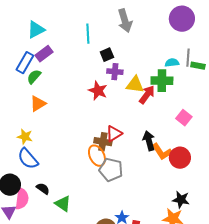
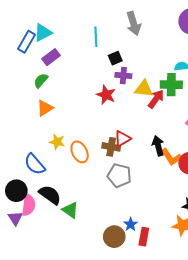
blue rectangle: (25, 63) -> (27, 42), moved
yellow star: (25, 137) -> (57, 142), moved
orange ellipse: (97, 156) -> (80, 152), moved
black semicircle: (43, 189) -> (50, 195), size x1.6

